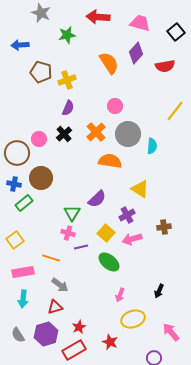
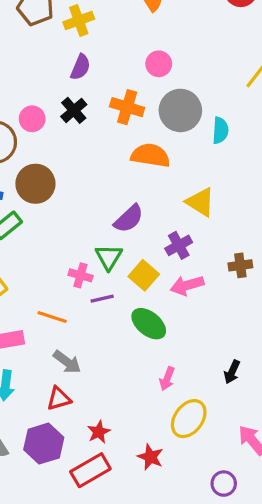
orange cross: (96, 132) -> (127, 107), turned -30
green triangle: (72, 213) -> (109, 257), moved
yellow ellipse: (133, 319) -> (189, 419), turned -35

